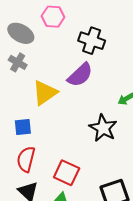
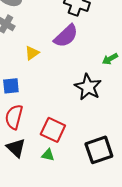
yellow triangle: (45, 93) -> (32, 53), size x0.6

